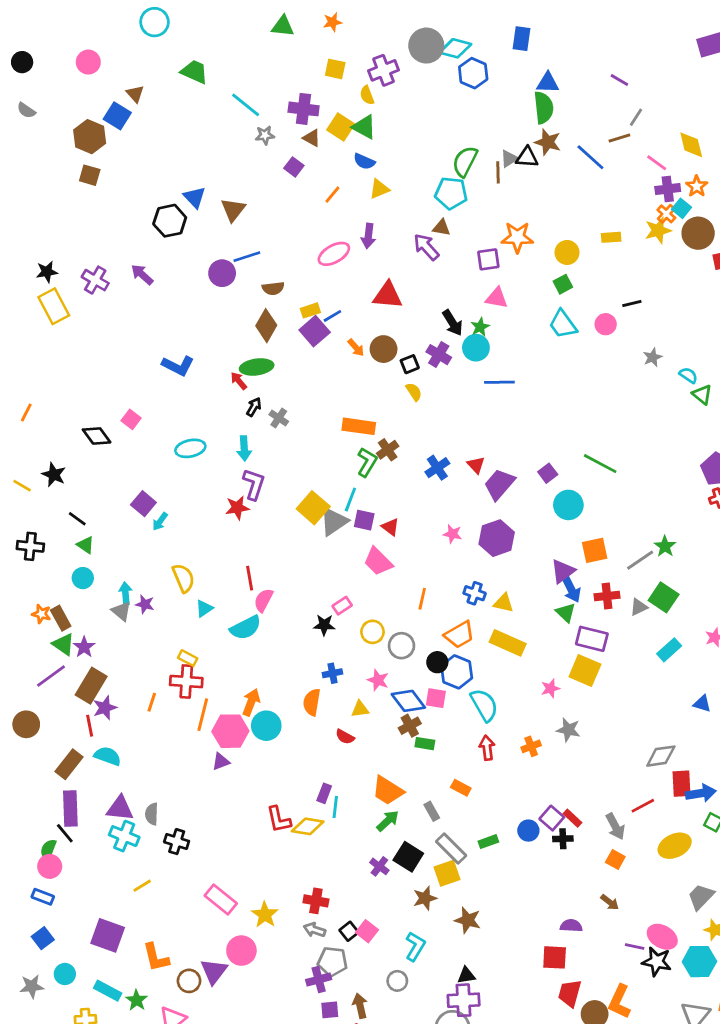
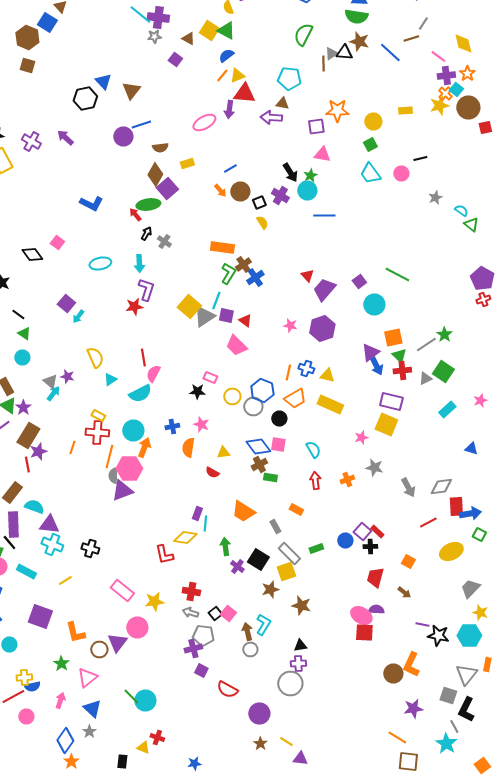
green semicircle: (544, 108) -> (356, 16), turned 105
purple cross: (304, 109) -> (158, 18), moved
blue semicircle: (364, 161) -> (226, 56), turned 119
green semicircle: (465, 161) -> (303, 34), moved
orange line: (332, 195) -> (222, 76), moved
purple arrow: (426, 247) -> (271, 118), turned -45
red triangle: (388, 295) -> (244, 94), moved
blue line: (332, 316) -> (230, 168), moved
purple square: (315, 331) -> (167, 188), moved
blue cross: (437, 468) -> (255, 278), moved
cyan arrow: (126, 593) -> (53, 394), moved, turned 42
orange line: (422, 599) -> (288, 372), moved
pink rectangle: (342, 606) -> (210, 378), turned 56
green triangle: (566, 613) -> (399, 356), moved
blue hexagon: (457, 672) -> (262, 390), moved
blue cross: (332, 673) -> (172, 426), moved
pink star: (378, 680) -> (201, 424), moved
cyan semicircle: (484, 705) -> (313, 450), size x0.7
cyan circle: (266, 726) -> (133, 430), moved
cyan semicircle: (108, 756) -> (34, 506), moved
purple triangle: (221, 762) -> (122, 490), size x1.6
gray semicircle: (152, 814) -> (113, 476), moved
red L-shape: (279, 819) -> (164, 554), moved
green arrow: (388, 821) -> (225, 546), moved, turned -54
gray arrow: (615, 826) -> (408, 488), moved
yellow star: (265, 915) -> (154, 602), turned 30
pink ellipse: (662, 937) -> (361, 616), moved
cyan rectangle: (108, 991) -> (26, 572), moved
red trapezoid: (570, 993) -> (375, 578), moved
purple cross: (464, 1000) -> (298, 664), size x0.7
brown arrow: (360, 1006) -> (247, 632), moved
purple square: (330, 1010) -> (201, 670), turned 32

